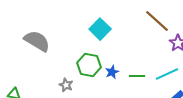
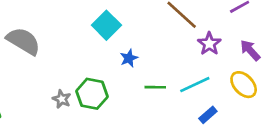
green hexagon: (89, 65) -> (92, 94), moved
blue star: (112, 72) -> (129, 58), moved

